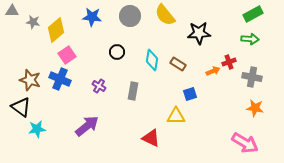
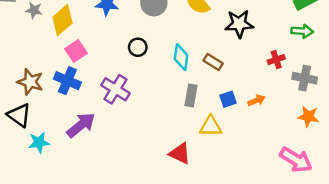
orange arrow: (213, 71) -> (256, 100), moved
purple cross: (99, 86) -> (116, 89), size x1.6
gray rectangle: (133, 91) -> (191, 95), moved
purple arrow: (87, 126) -> (81, 125), moved

